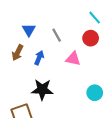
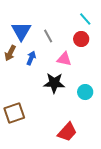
blue triangle: (29, 30) -> (21, 31), size x1.5
black star: (42, 90) -> (54, 83), moved

